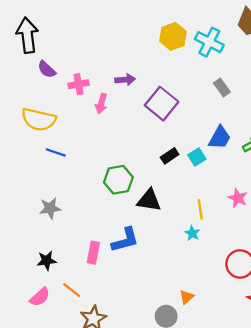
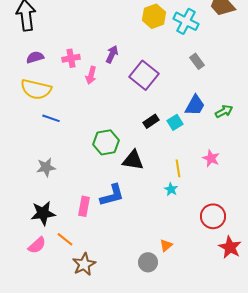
purple semicircle: (47, 69) -> (35, 57), moved, turned 120
purple arrow: (125, 80) -> (112, 54), turned -60
black star: (47, 261) -> (43, 213), size x1.4

